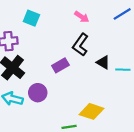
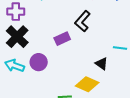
black triangle: (103, 62) -> (102, 64), moved

